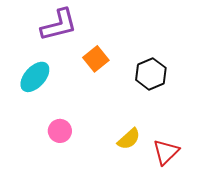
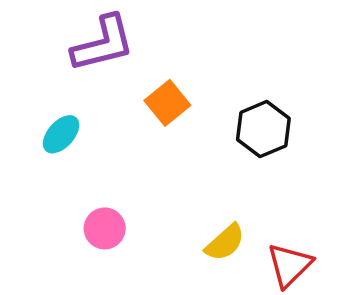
cyan ellipse: (35, 77) -> (61, 134), size x0.7

